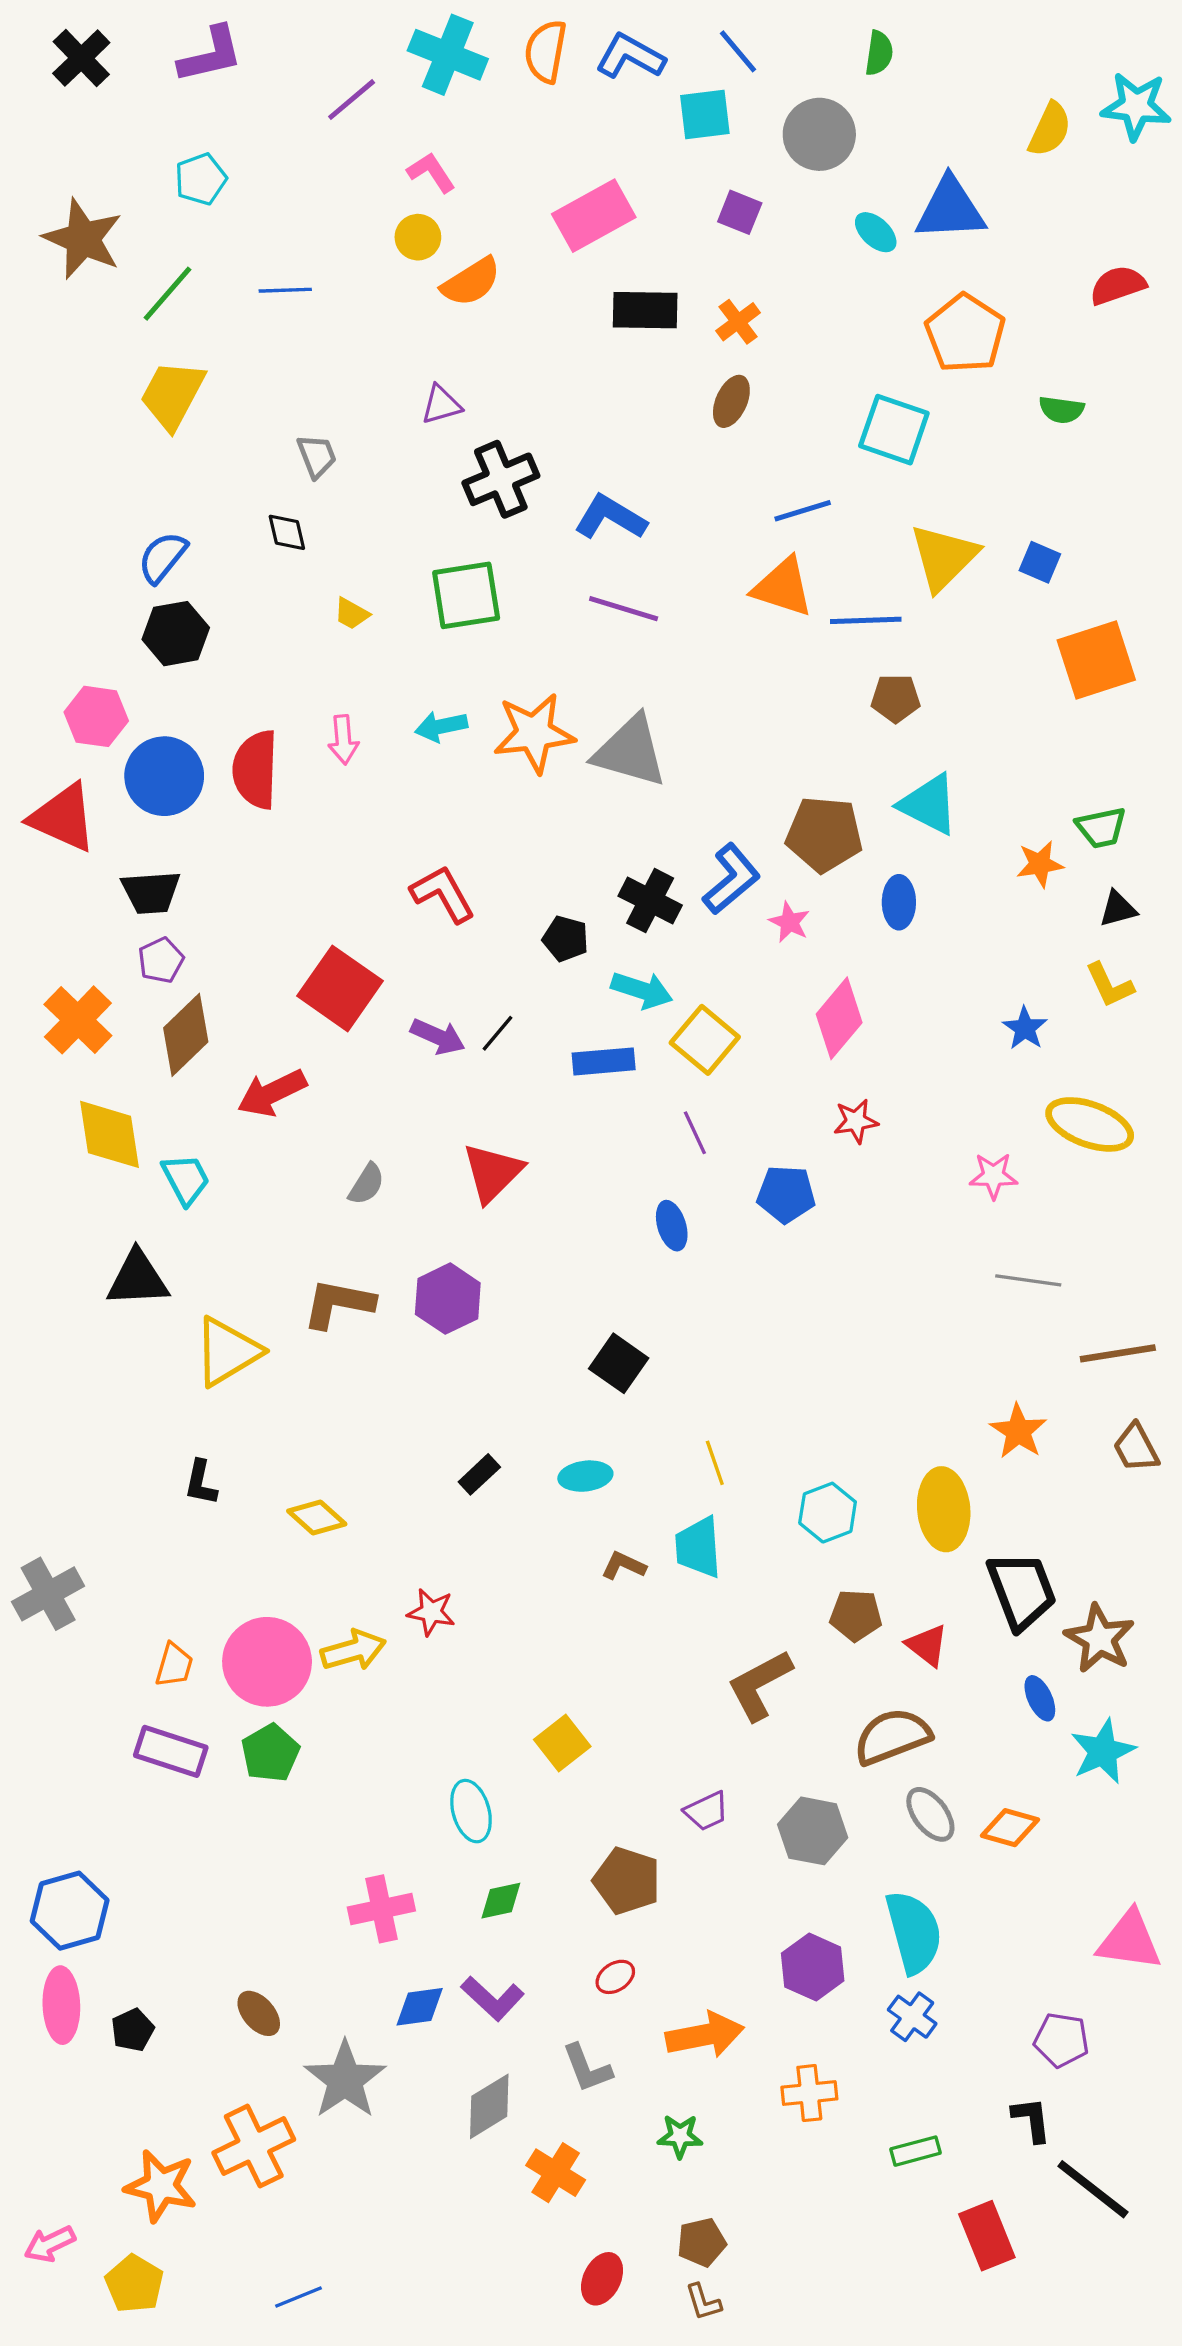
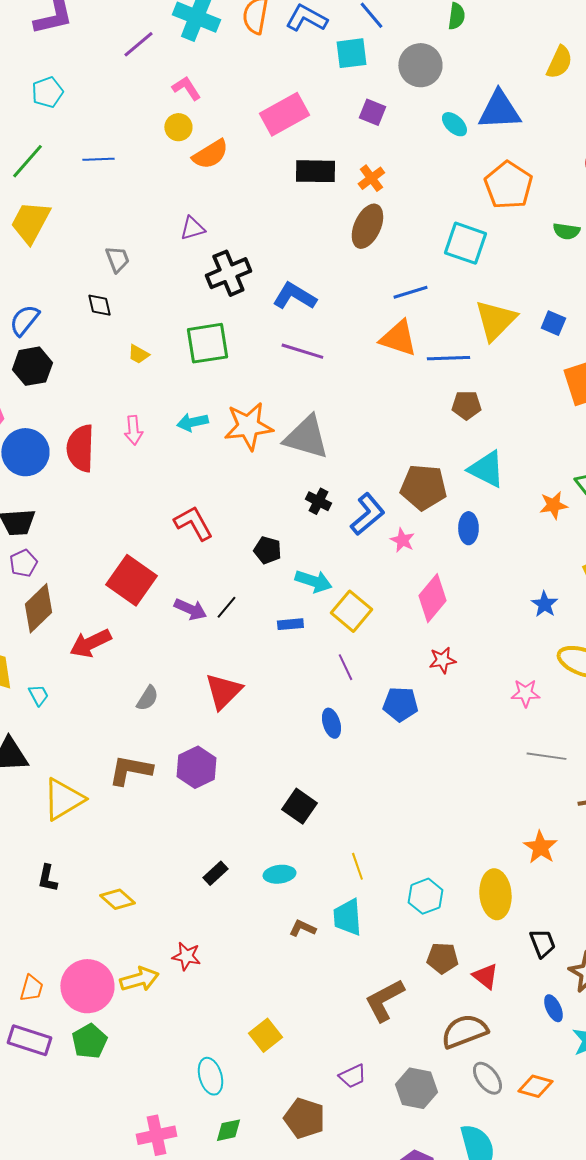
brown ellipse: (731, 401) -> (367, 226), size x1.4
black cross: (650, 901) -> (318, 501), moved, size x0.7
blue rectangle: (604, 1061) -> (290, 624), size x0.7
cyan trapezoid: (186, 1179) -> (38, 695), size x0.7
black trapezoid: (1022, 1590) -> (542, 943), size x0.6

